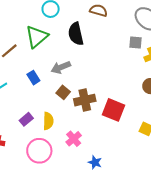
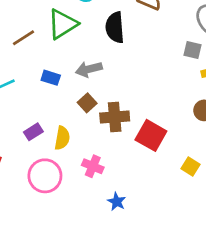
blue rectangle: (33, 78) -> (51, 78), turned -48
pink cross: (74, 139) -> (93, 166), turned -35

